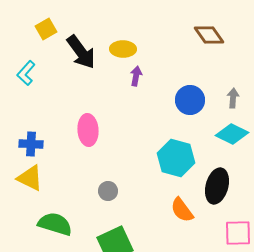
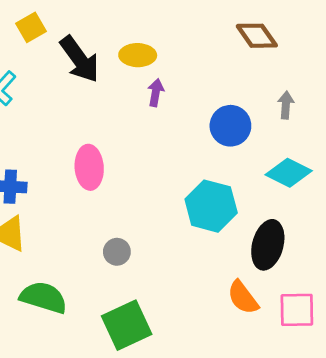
gray arrow: (233, 98) -> (286, 105), moved
orange semicircle: (182, 210) -> (243, 297), moved

